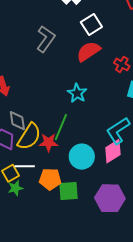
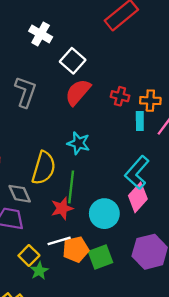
yellow semicircle: (29, 137) -> (44, 168), moved
white line: (25, 166) -> (59, 241), moved

